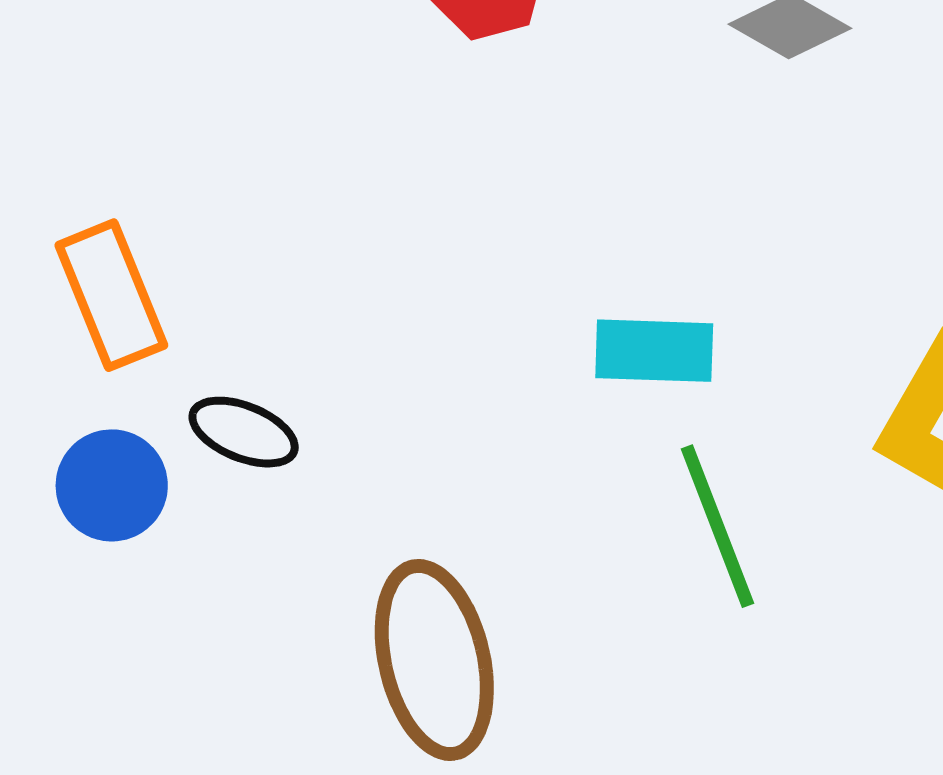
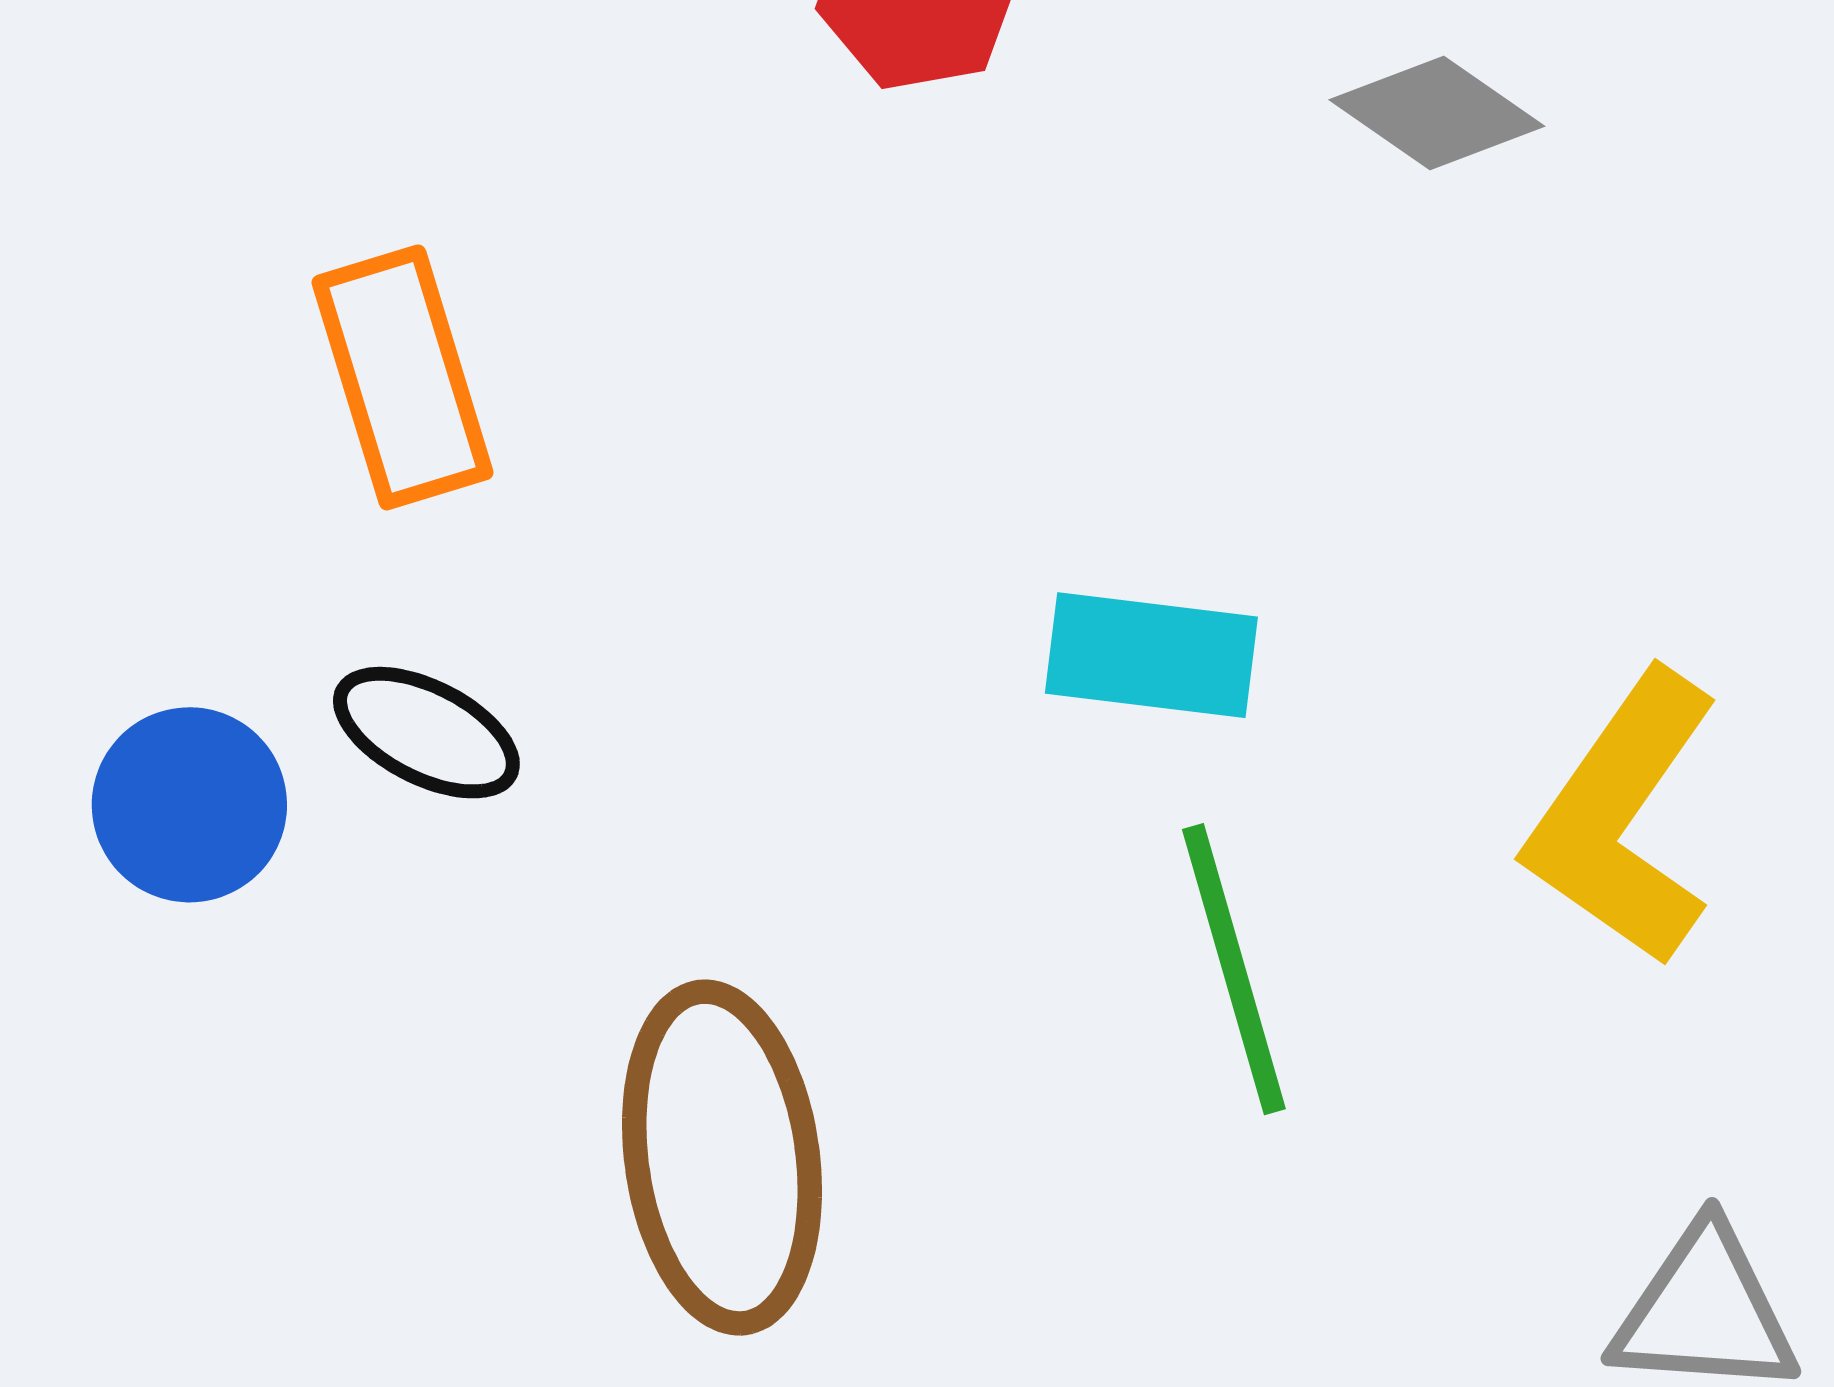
orange rectangle: (111, 295) -> (402, 377), moved

